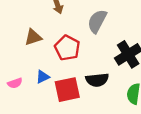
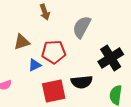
red pentagon: (67, 48) -> (54, 52), turned -30
blue triangle: (43, 77) -> (35, 65), moved

